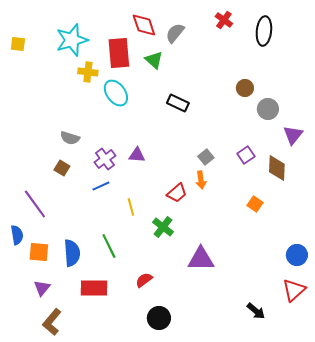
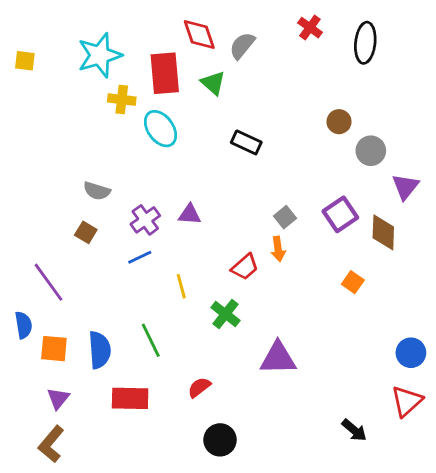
purple square: (246, 155) -> (340, 214), size x1.4
brown L-shape: (52, 322) -> (51, 444), moved

